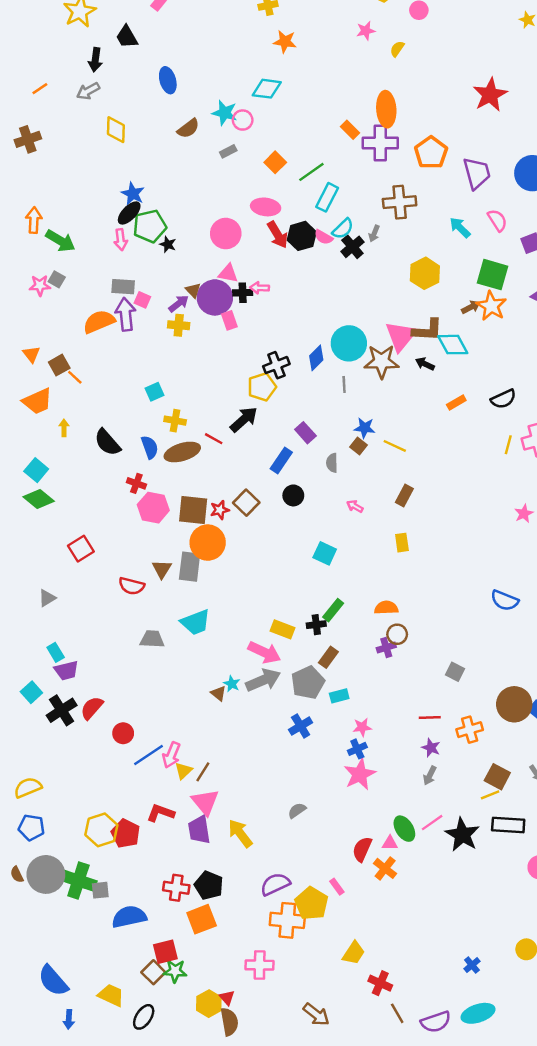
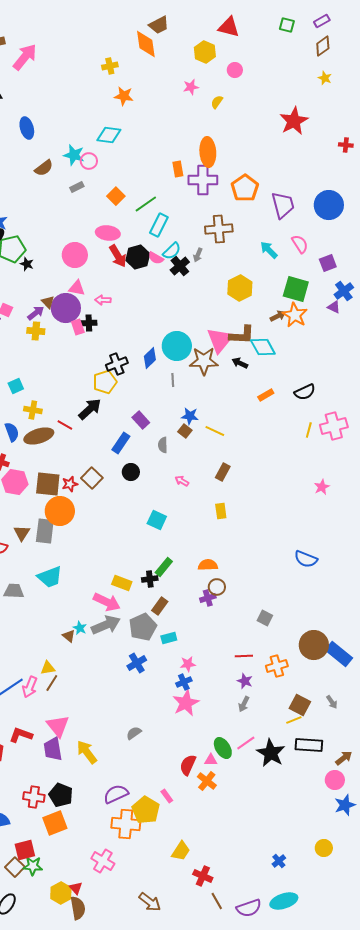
red star: (490, 95) -> (294, 121), moved
orange rectangle: (350, 130) -> (178, 169), turned 35
black cross: (243, 293) -> (89, 323), moved
yellow triangle: (183, 771) -> (48, 668), moved, turned 35
brown line: (203, 772) -> (52, 683), moved
pink cross: (260, 965) -> (103, 861), turned 30

